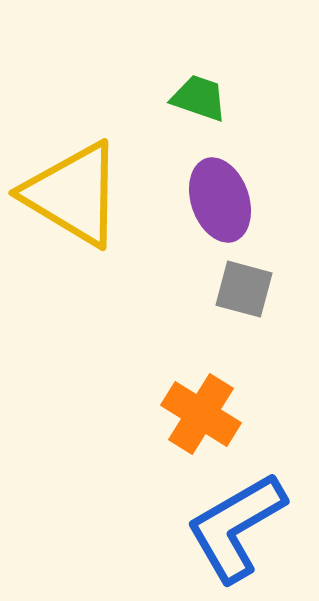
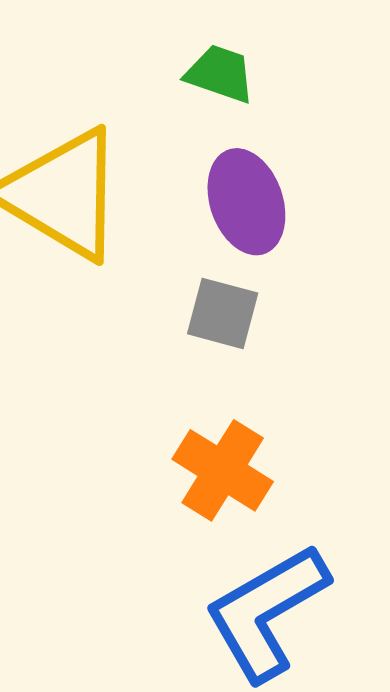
gray square: (244, 289) -> (223, 313), moved

